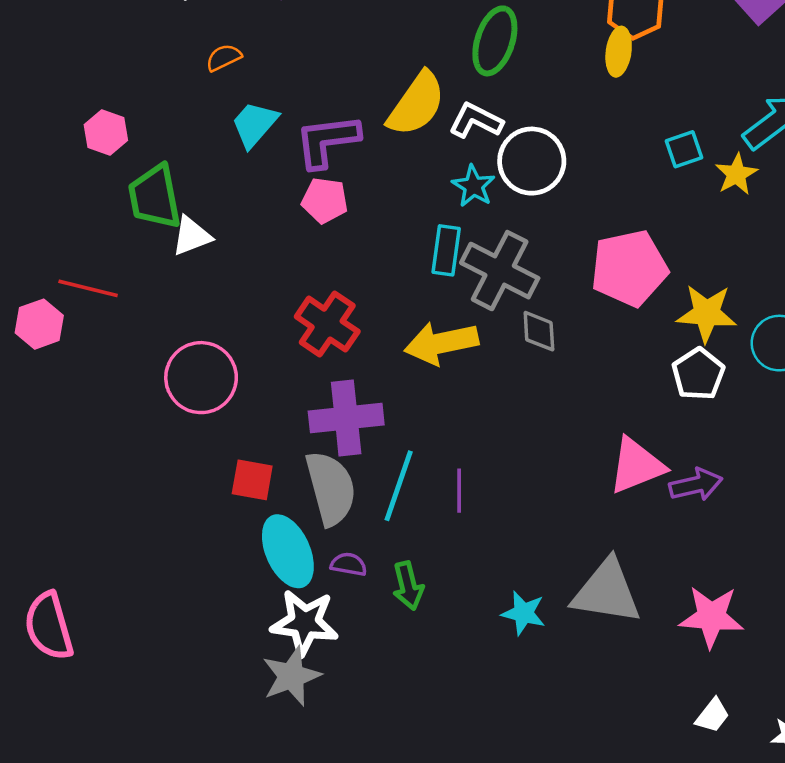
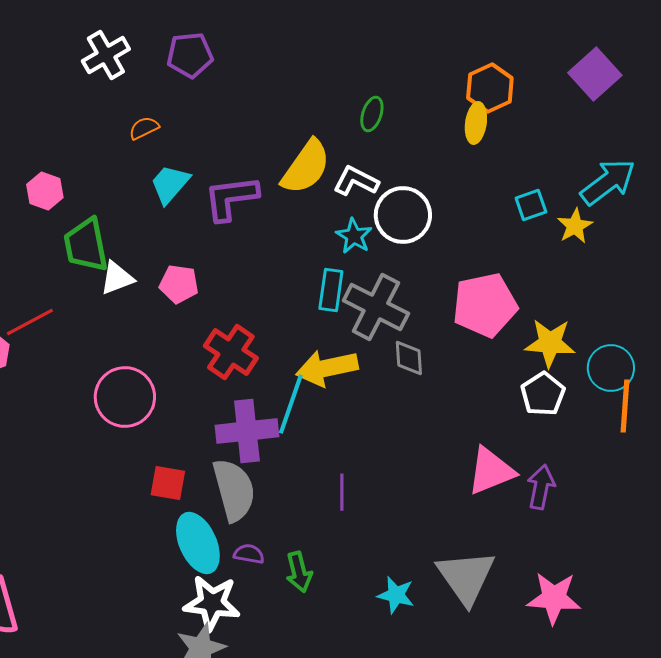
green ellipse: (495, 41) -> (372, 114), size x0.6
pink pentagon: (325, 200) -> (179, 284), moved
red line: (88, 288) -> (30, 322), turned -42
purple arrow: (696, 485) -> (541, 487), turned -66
cyan line: (399, 486) -> (291, 404), moved
gray triangle: (607, 592) -> (466, 577), turned 46

